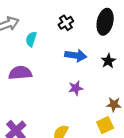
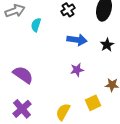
purple semicircle: (20, 73) -> (23, 75), moved, turned 40
yellow square: (105, 125) -> (93, 103), moved

